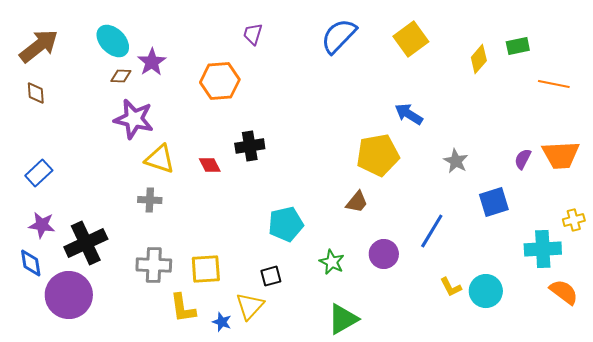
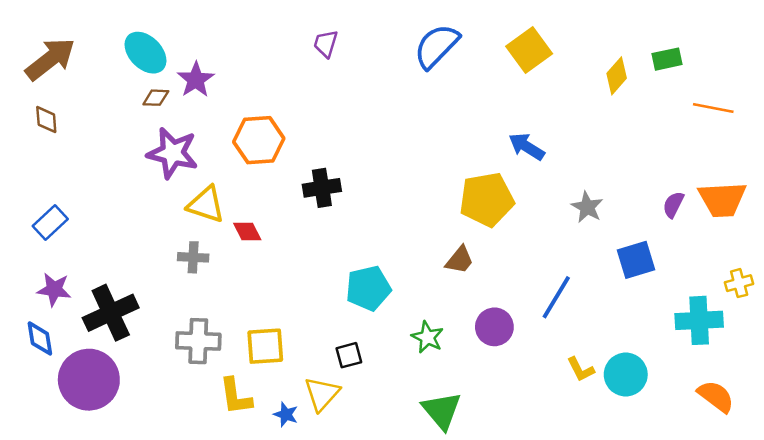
orange hexagon: (220, 81) -> (259, 140), moved
red diamond: (210, 165) -> (247, 232), moved
orange semicircle: (564, 292) -> (716, 396), moved
green triangle: (343, 319) -> (442, 411), turned -40

